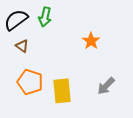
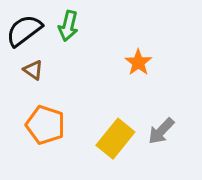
yellow rectangle: (62, 91) -> (115, 139), moved, turned 45

